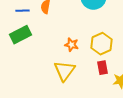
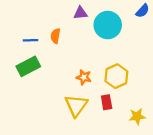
red rectangle: (102, 68) -> (107, 102), moved

